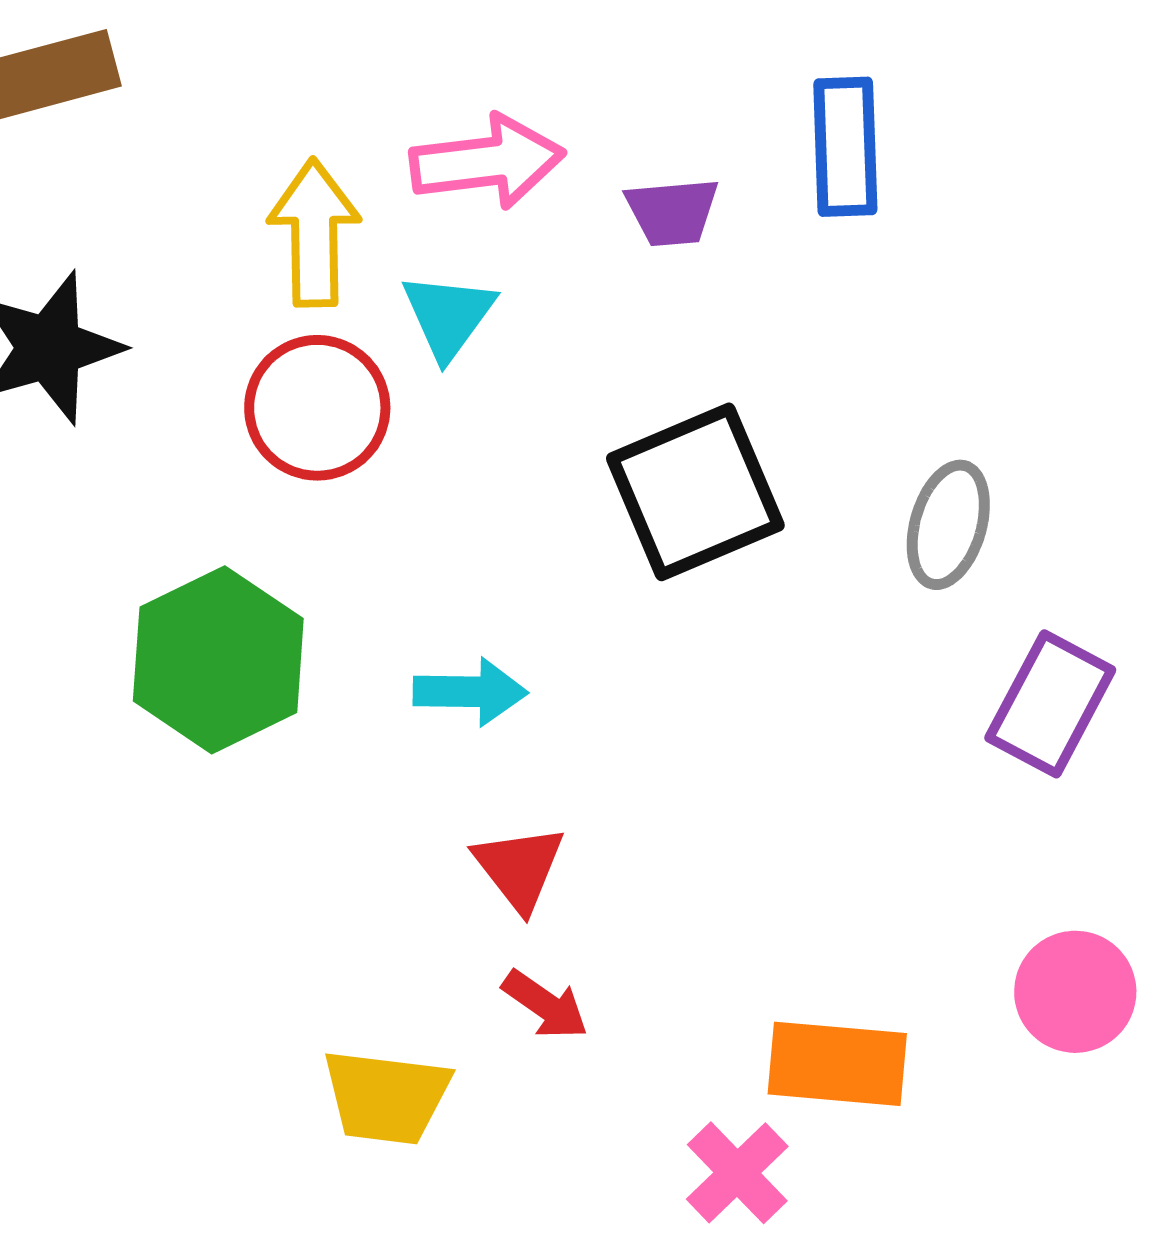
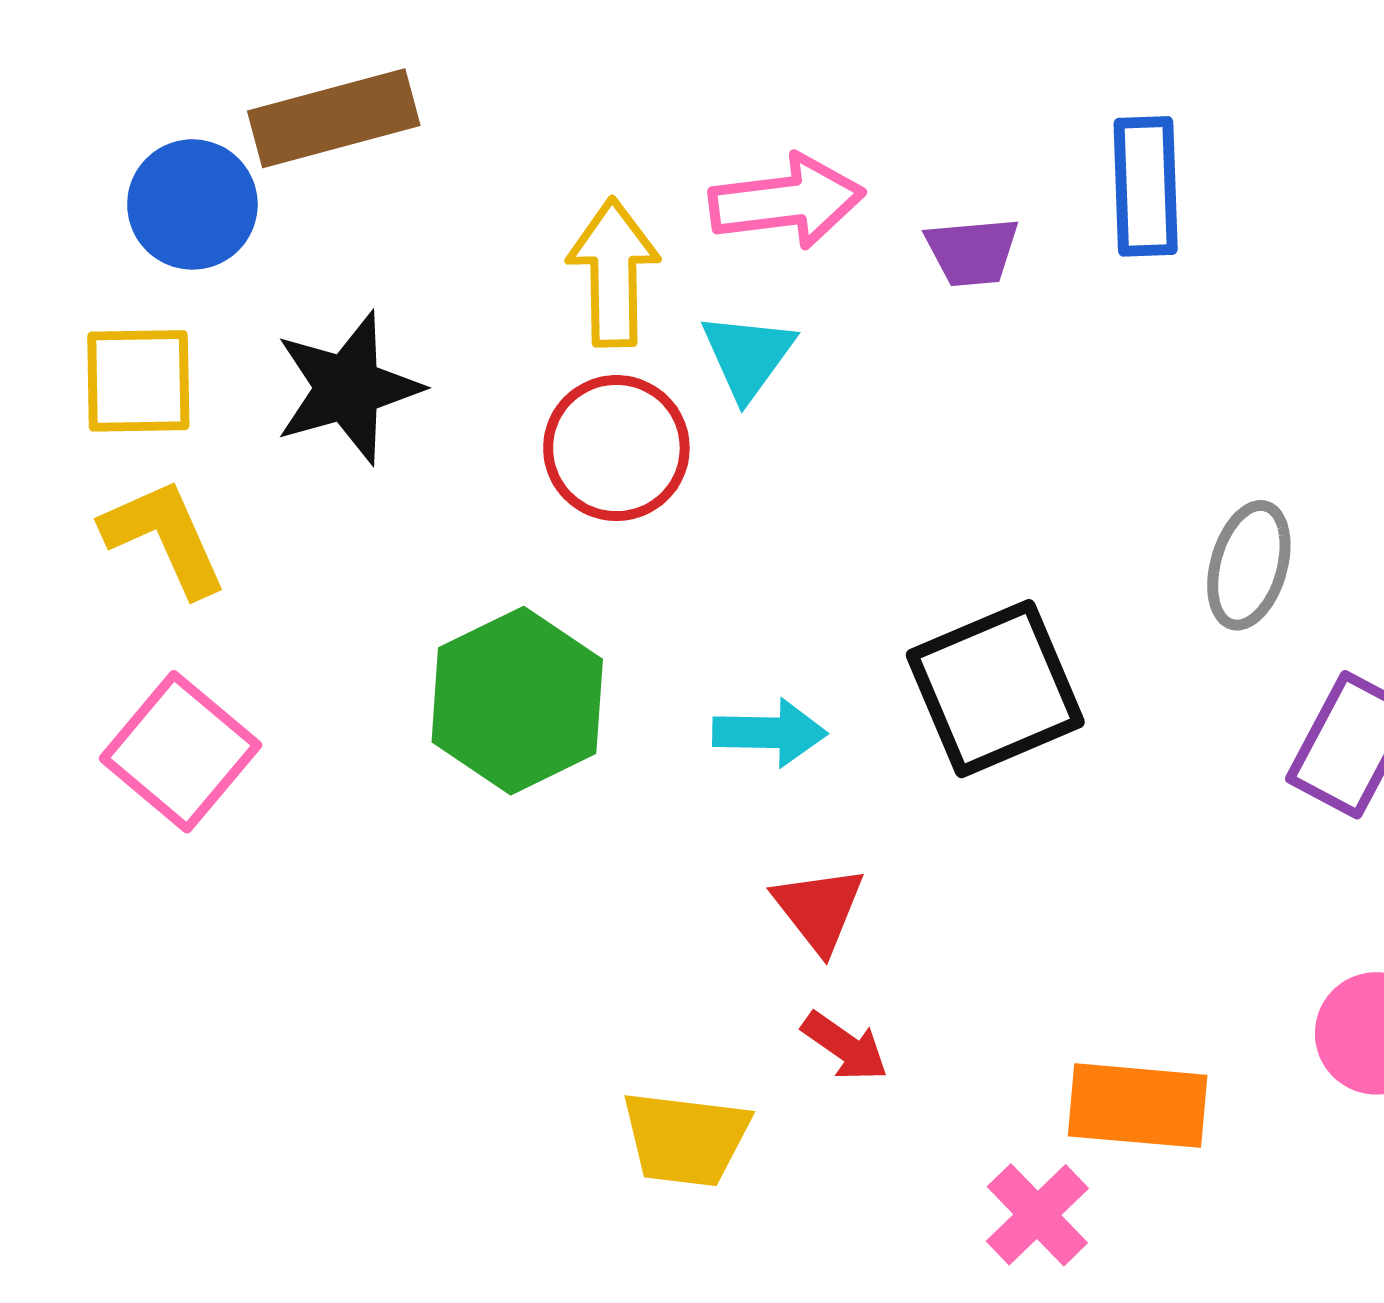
black square: (695, 492) -> (995, 689), moved

